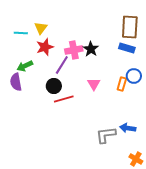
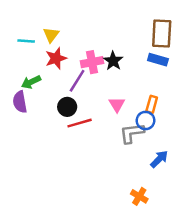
blue circle: (134, 76) -> (145, 121), moved
blue arrow: (128, 128) -> (159, 159), turned 126
gray L-shape: (106, 135) -> (132, 133), moved
orange cross: (136, 159) -> (139, 196), moved

